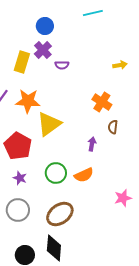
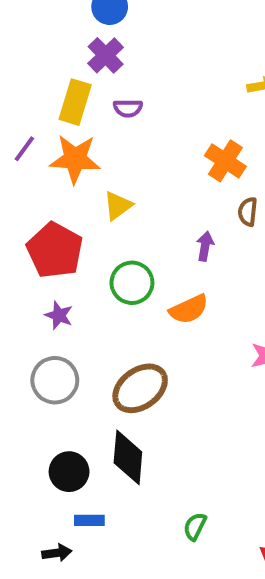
yellow rectangle: (22, 62) -> (75, 102), moved
purple semicircle: (62, 65) -> (128, 108), moved
yellow triangle: (49, 124) -> (118, 206), size x0.6
green circle: (56, 173) -> (132, 283), moved

